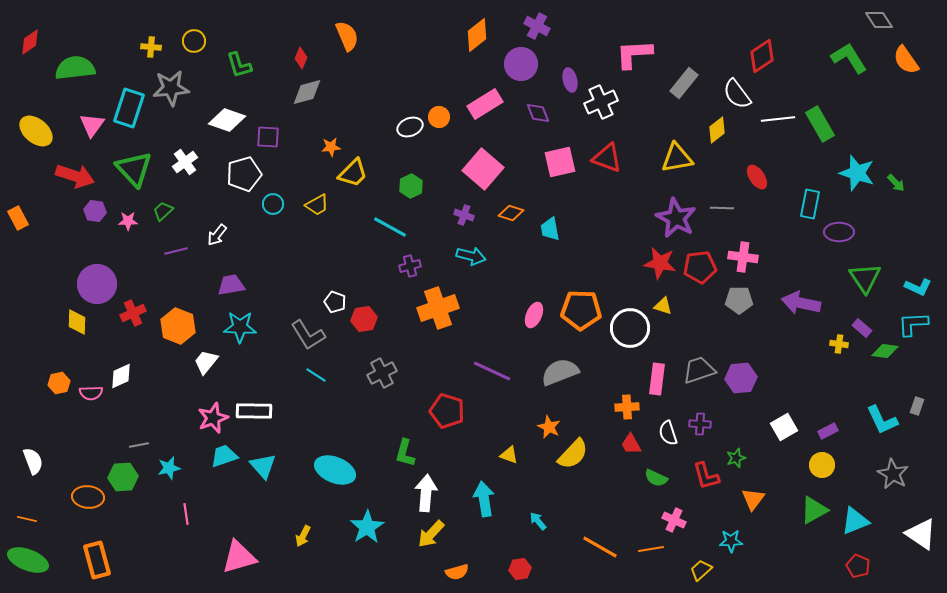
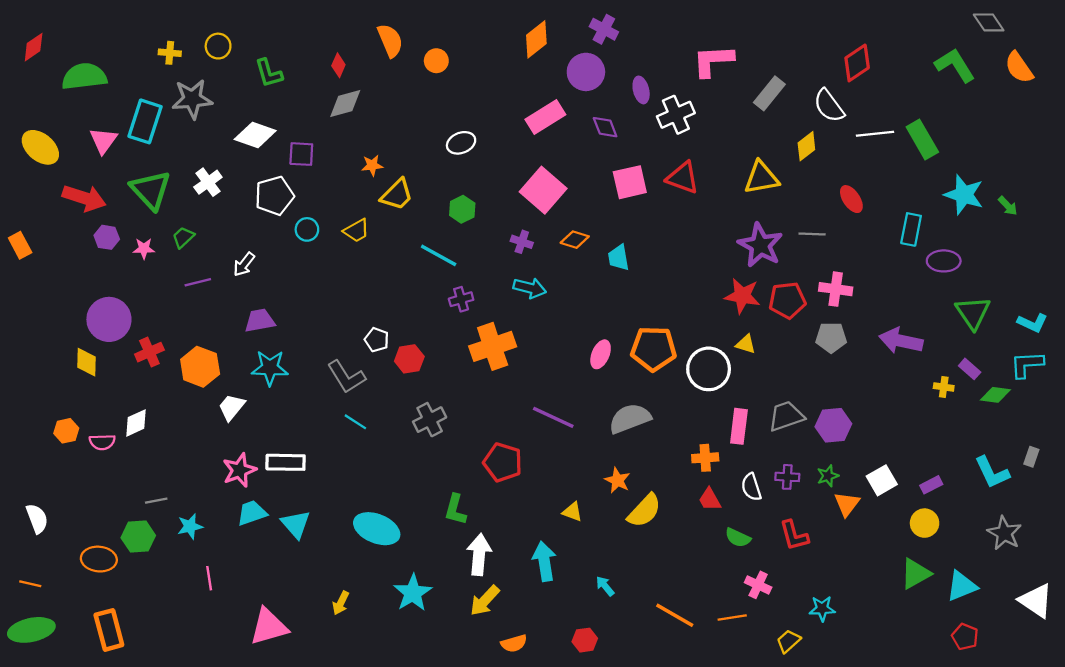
orange circle: (439, 117) -> (436, 61), moved
green star: (736, 458) -> (828, 476), moved
orange triangle: (753, 499) -> (847, 504), moved
green ellipse: (28, 560) -> (31, 630), turned -33

